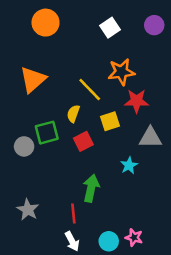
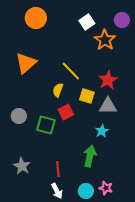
orange star: (121, 72) -> (105, 40), moved, turned -30
red star: (137, 101) -> (108, 80), turned -30
yellow square: (110, 121) -> (87, 96), turned 35
green square: (47, 133) -> (46, 125), moved, turned 30
gray triangle: (150, 138) -> (108, 106), moved
green arrow: (91, 188) -> (90, 156), moved

